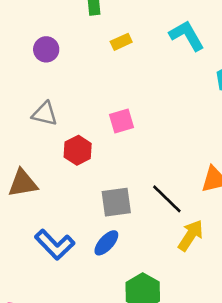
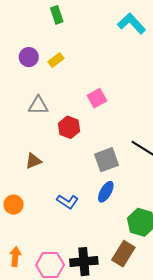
yellow rectangle: (121, 42) -> (56, 60), moved
brown triangle: (23, 183) -> (33, 161), size x0.7
blue L-shape: (55, 245) -> (67, 202), size x0.7

